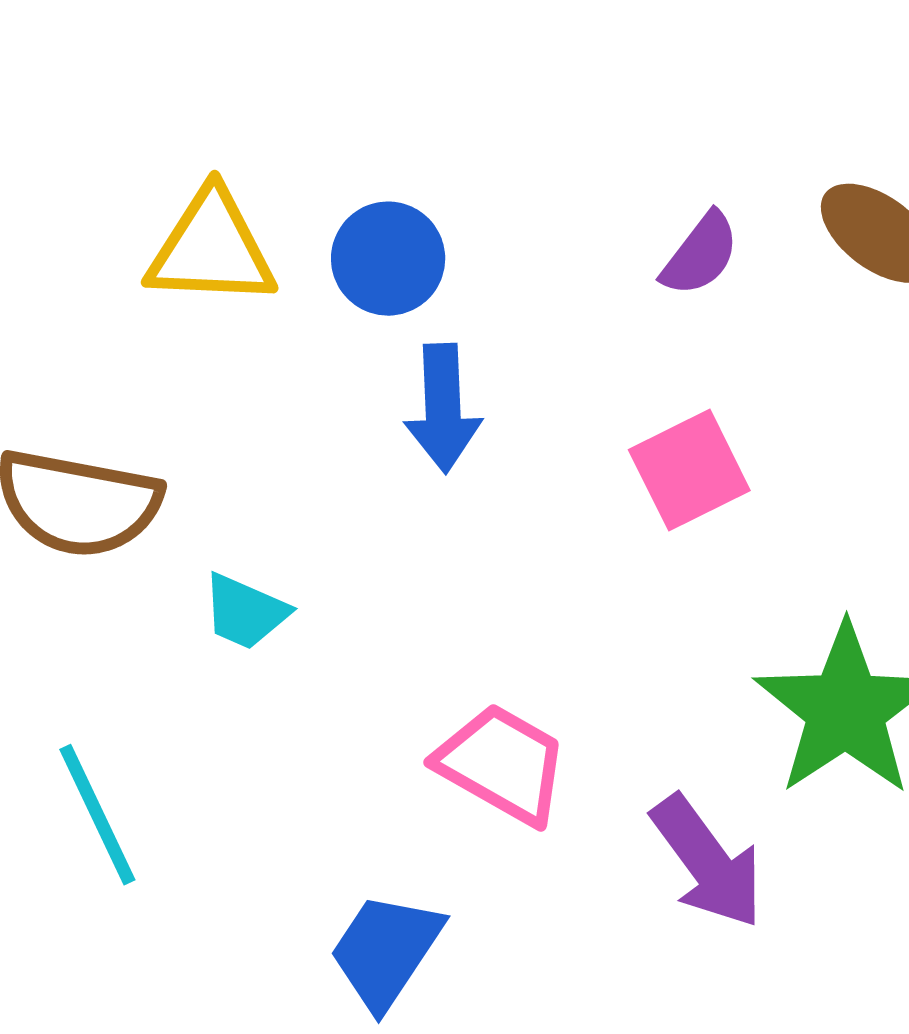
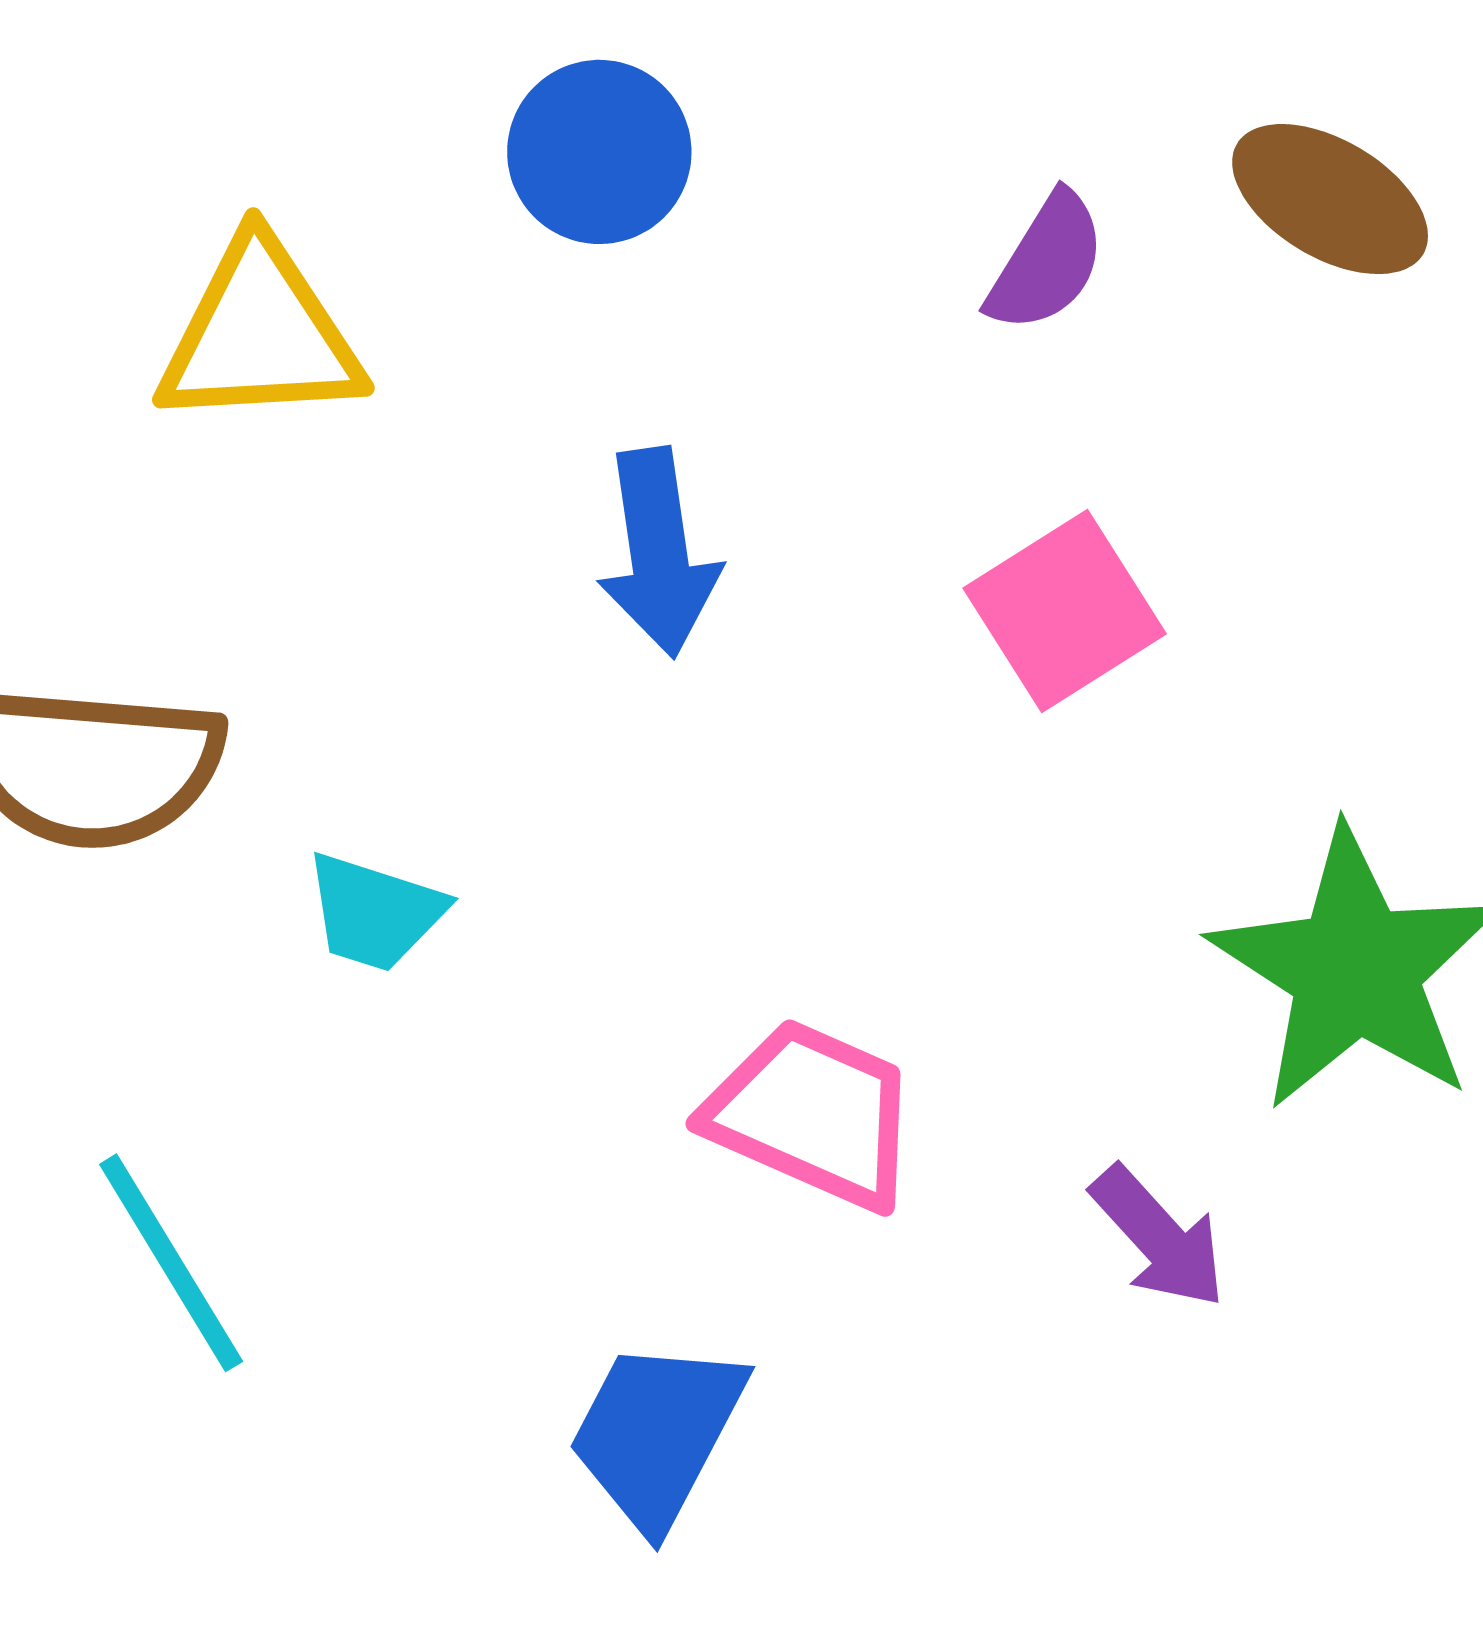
blue circle: (388, 259) -> (599, 152), moved
purple arrow: (707, 862) -> (1159, 1237), size x0.7

